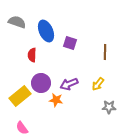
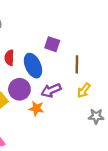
blue ellipse: (46, 31) -> (33, 66), moved
brown line: (105, 52) -> (77, 64), moved

